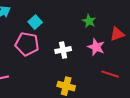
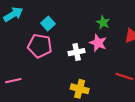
pink star: (96, 47) -> (98, 43), moved

